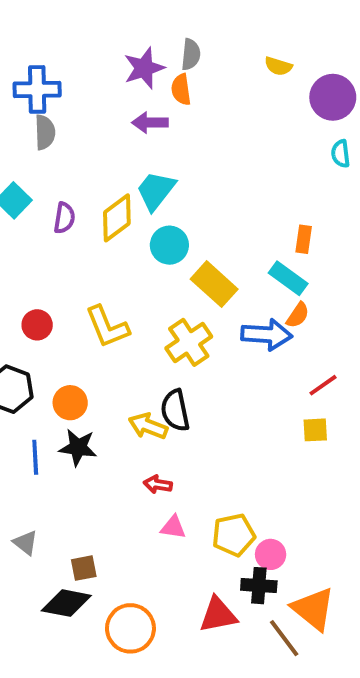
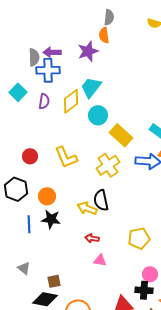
purple star: (144, 68) -> (88, 51), moved
blue cross: (37, 89) -> (48, 70), moved
purple arrow: (150, 123) -> (52, 52), moved
yellow pentagon: (234, 535) -> (139, 238), moved

